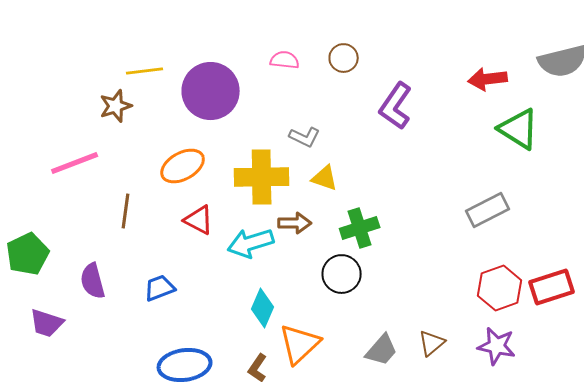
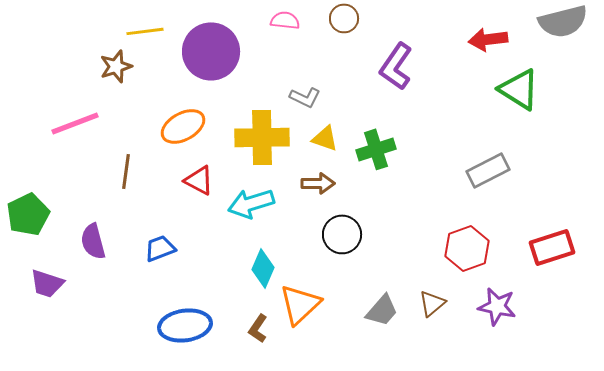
brown arrow: (295, 223) -> (318, 183), moved
green cross: (360, 228) -> (376, 149), moved
red hexagon: (500, 288) -> (467, 248), moved

